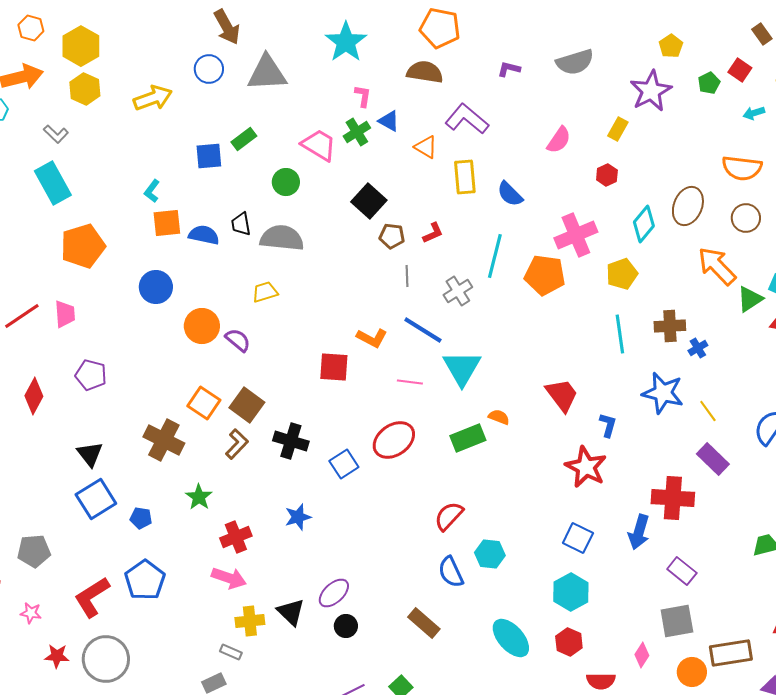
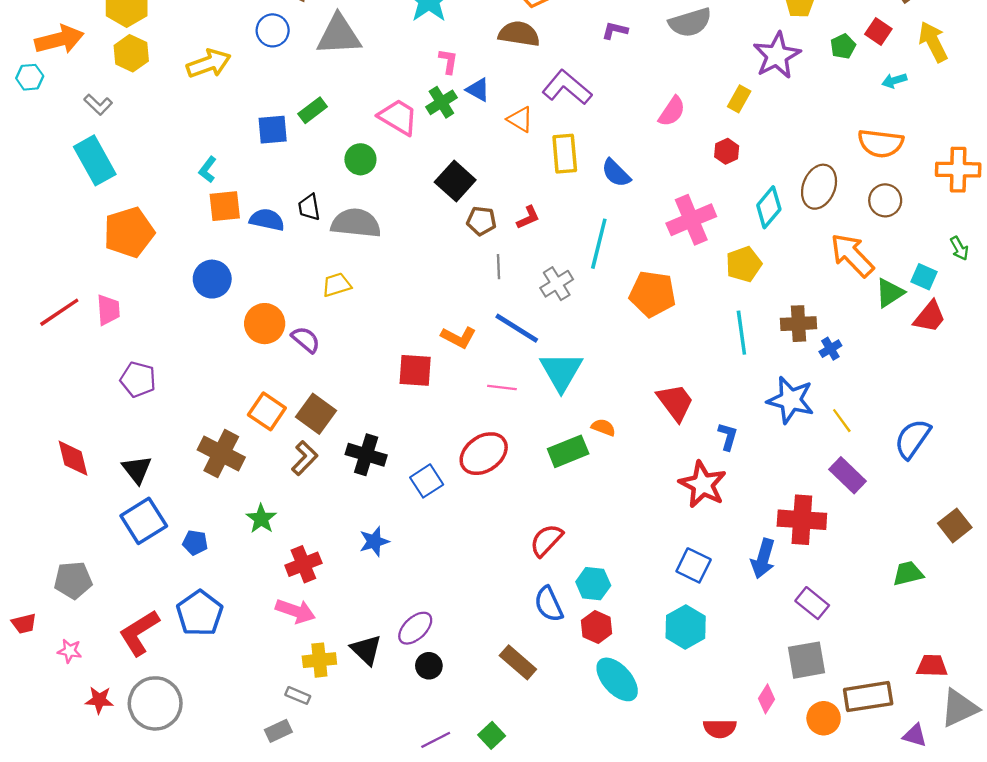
orange pentagon: (545, 275) -> (652, 294), moved
red diamond: (34, 396) -> (73, 458), moved, turned -42
red hexagon: (569, 642) -> (597, 627), moved

